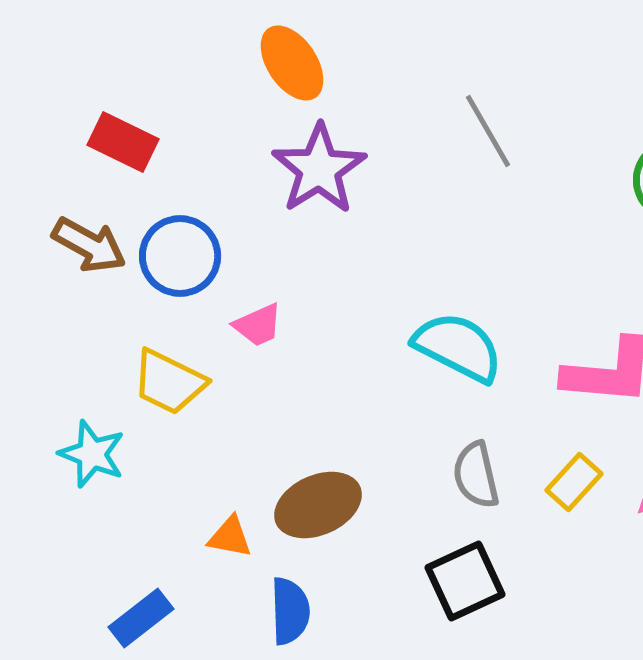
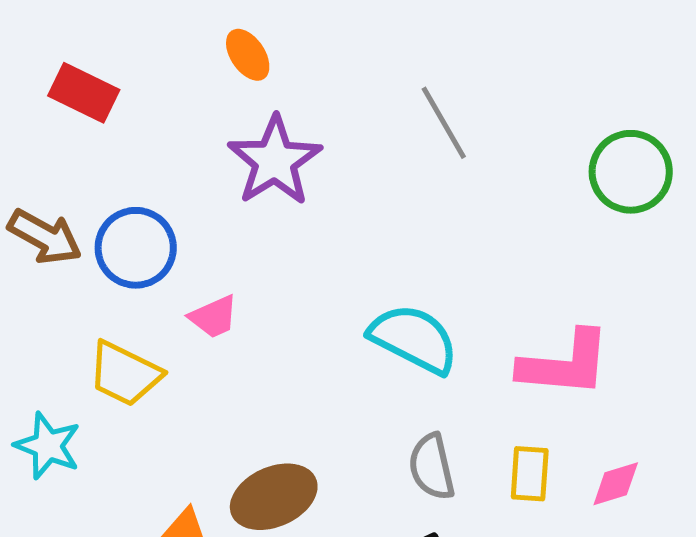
orange ellipse: (292, 63) -> (248, 55), size x0.7
red rectangle: (123, 142) -> (84, 93), moved
yellow rectangle: (574, 482) -> (530, 474), turned -38

